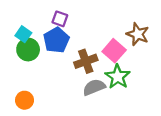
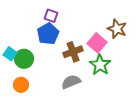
cyan square: (23, 34) -> (10, 54), moved
green circle: (28, 50) -> (24, 59), moved
gray semicircle: (94, 87) -> (71, 82), moved

